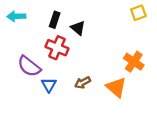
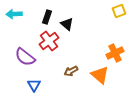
red cross: (57, 48) -> (49, 41), turned 30
orange cross: (134, 62) -> (115, 53), turned 30
blue triangle: (49, 85) -> (34, 85), moved

